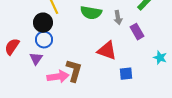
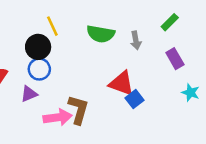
purple rectangle: (137, 32) -> (175, 59), moved
purple triangle: (36, 59) -> (29, 94), turned 32
blue square: (126, 74) -> (135, 99), moved, turned -32

